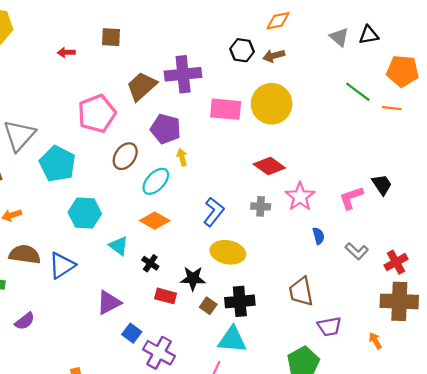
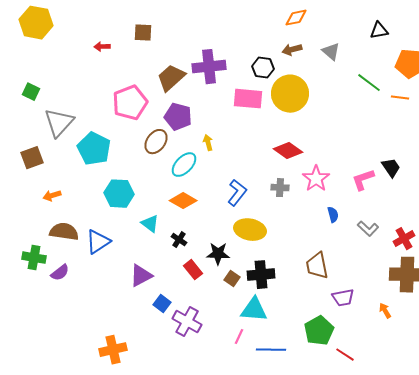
gray triangle: (339, 37) -> (331, 52), moved
black hexagon: (242, 50) -> (263, 68), moved
purple pentagon: (166, 129) -> (178, 117), moved
red rectangle: (166, 296) -> (193, 270), turned 36
purple semicircle: (25, 321) -> (60, 273), moved

